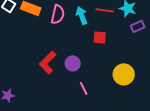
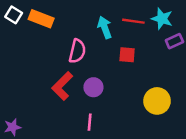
pink semicircle: (58, 14) -> (77, 51), moved
pink line: (84, 88) -> (90, 122), moved, turned 32

